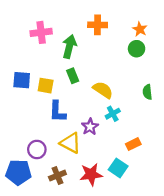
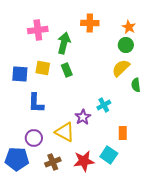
yellow square: (46, 86) -> (43, 68), moved
yellow semicircle: (103, 90) -> (121, 68), moved, turned -78
blue L-shape: (57, 112) -> (36, 103), moved
orange rectangle: (133, 144) -> (123, 133), turned -64

